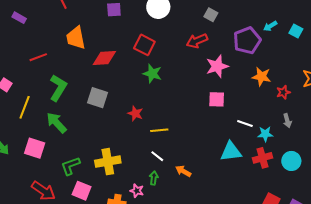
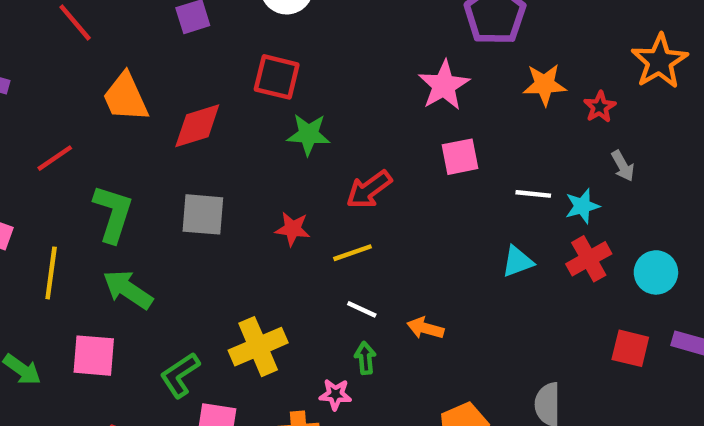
red arrow: (197, 41) -> (369, 189), moved
cyan triangle: (231, 152) -> (517, 262), size x0.7
cyan circle: (291, 161) -> (656, 272), moved

